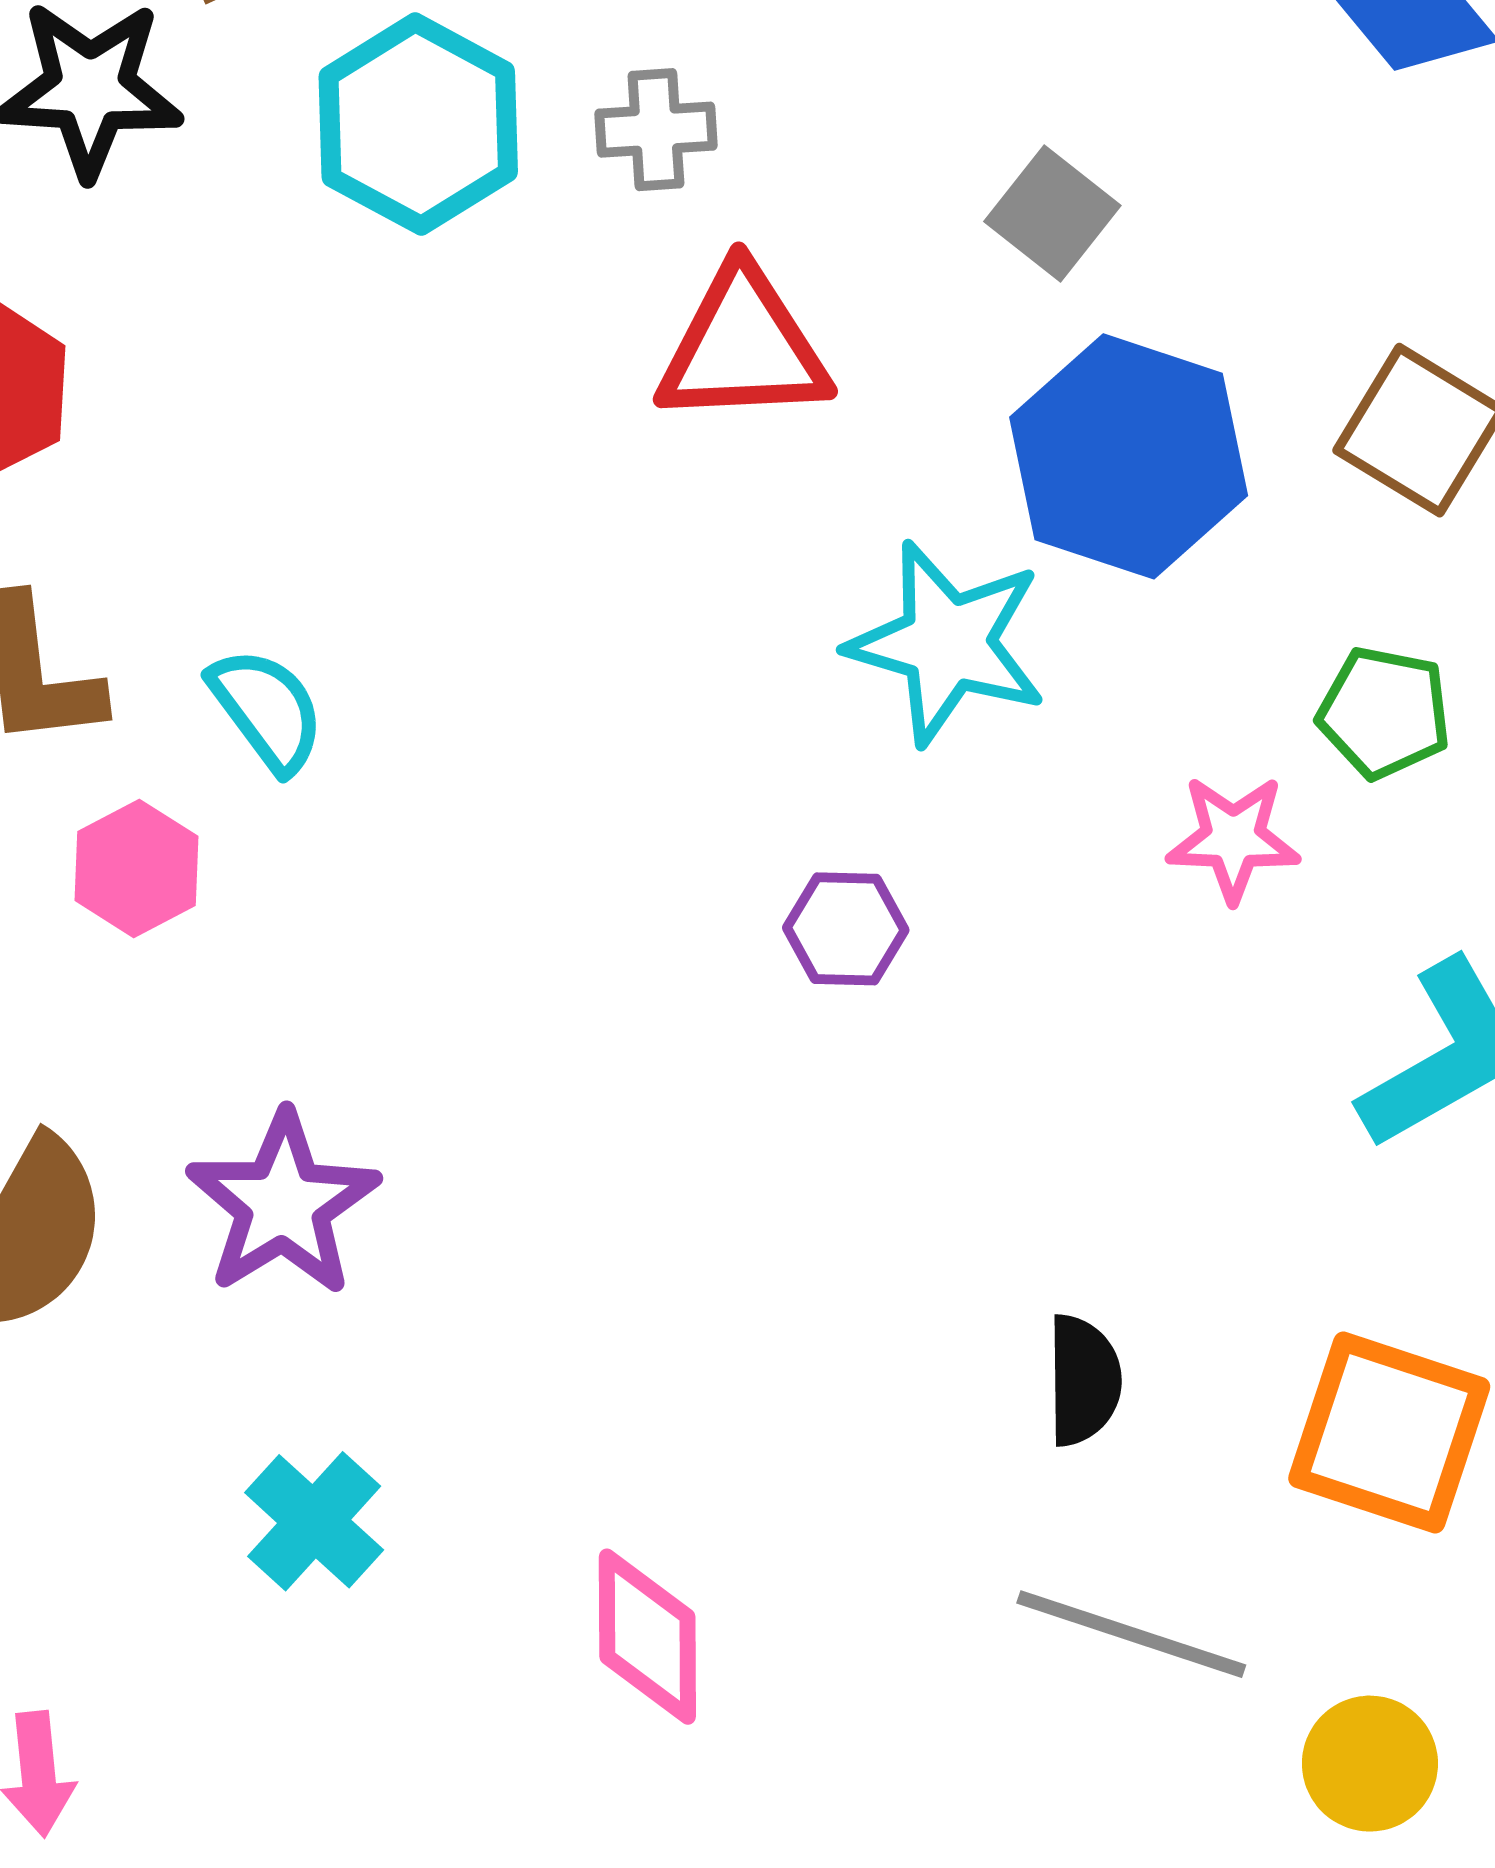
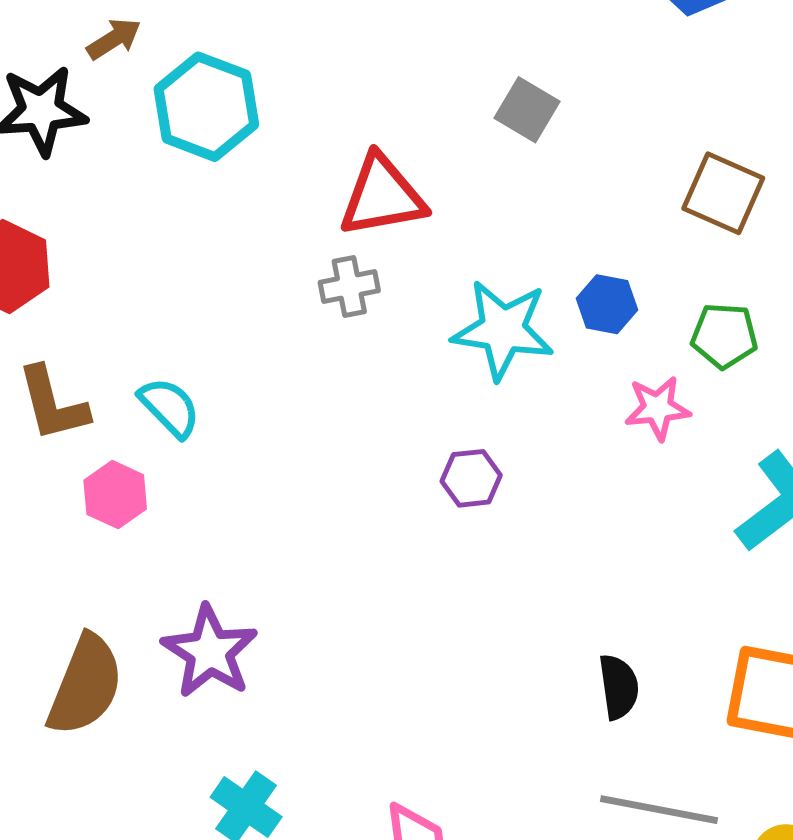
gray cross: (656, 130) -> (349, 287), moved
blue hexagon: (1129, 456) -> (607, 304), moved, size x0.5

